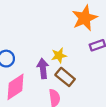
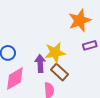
yellow star: (59, 55) -> (55, 53), size x1.5

